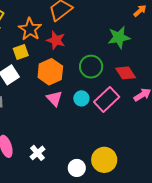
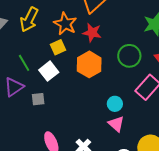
pink triangle: (54, 98) -> (116, 124), moved
cyan circle: (81, 98) -> (115, 104), moved

